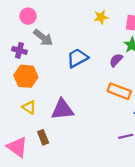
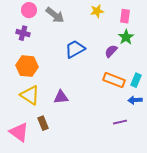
gray arrow: (43, 38) -> (55, 15), moved
purple cross: (19, 50) -> (23, 33), moved
yellow triangle: (29, 107) -> (30, 95), size x1.5
purple triangle: (62, 109) -> (61, 97), size x0.7

